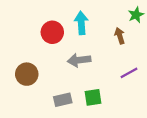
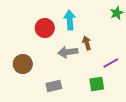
brown arrow: (120, 36) -> (87, 43), moved
green square: (93, 97) -> (97, 84), moved

